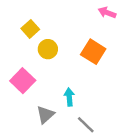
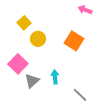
gray triangle: (45, 115) -> (32, 81), moved
gray line: (86, 125) -> (80, 95), moved

